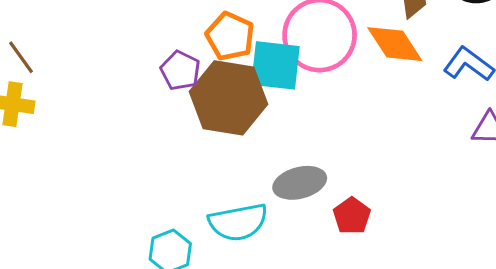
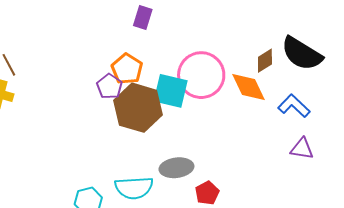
orange pentagon: (230, 36) -> (127, 69), moved

